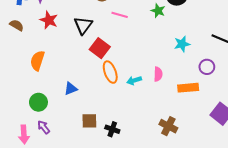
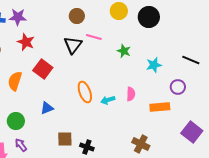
green star: (158, 11) -> (124, 51), moved
black triangle: (83, 25) -> (73, 45), moved
red square: (100, 48) -> (43, 69), moved

